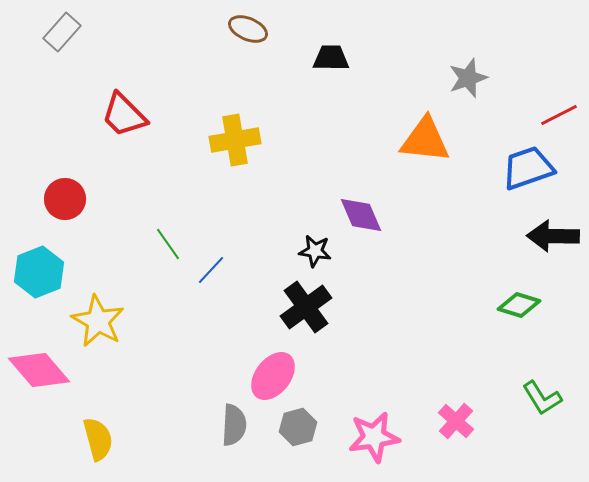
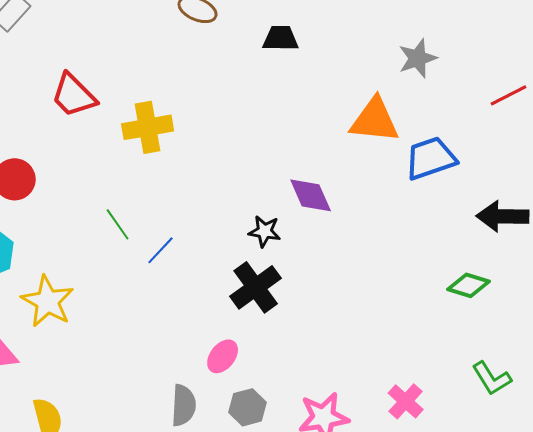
yellow cross: (235, 140) -> (148, 127), moved
blue trapezoid: (528, 168) -> (431, 158), moved
pink ellipse: (273, 376) -> (223, 356), size x0.7

